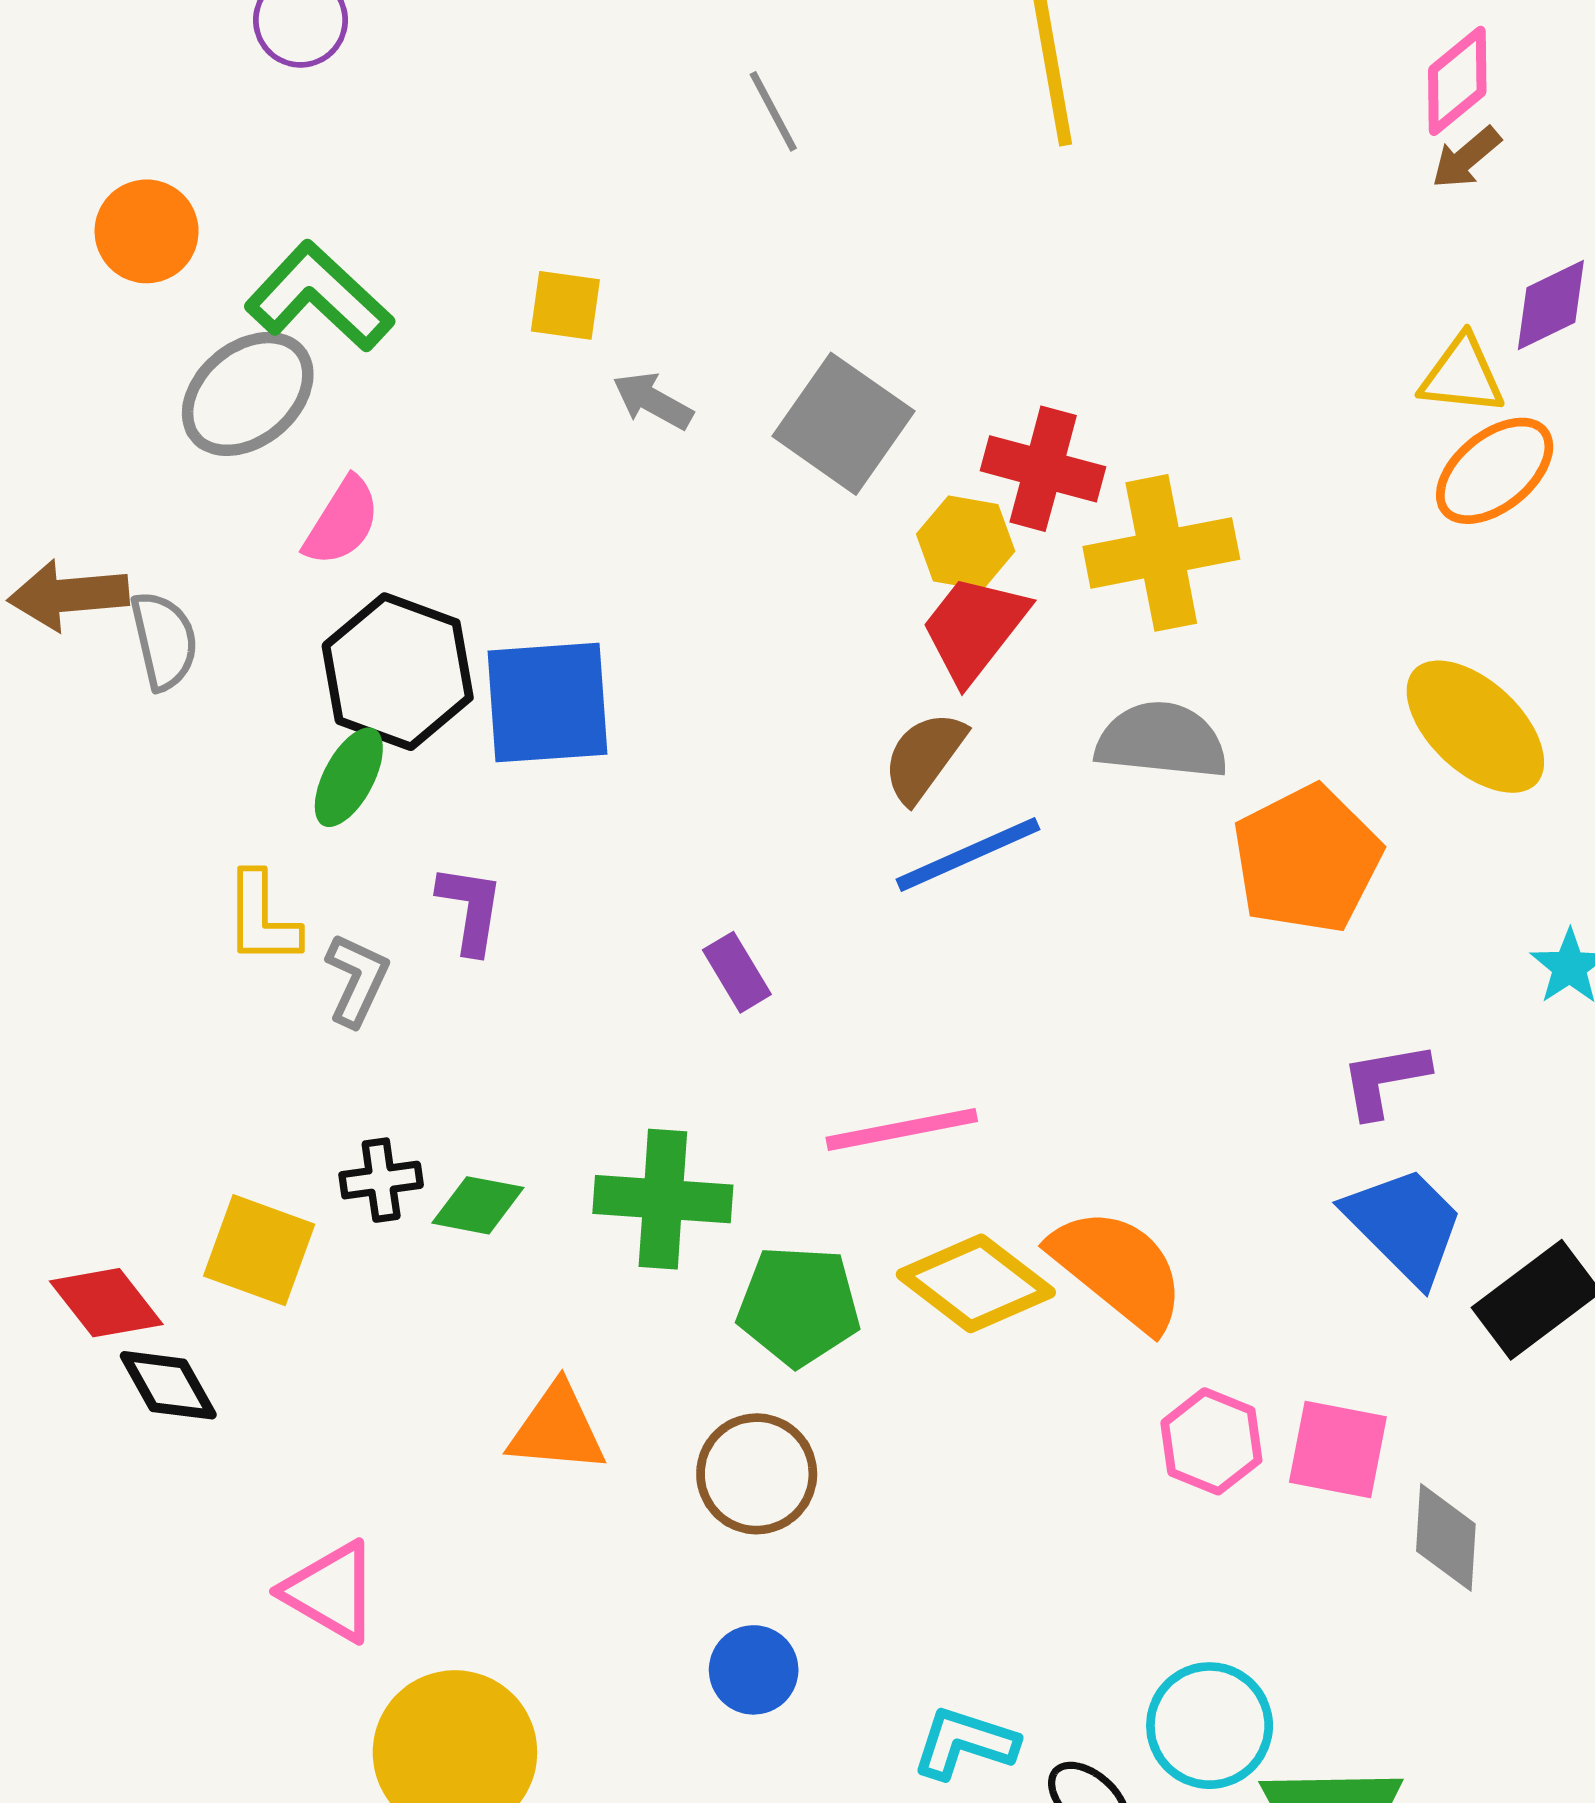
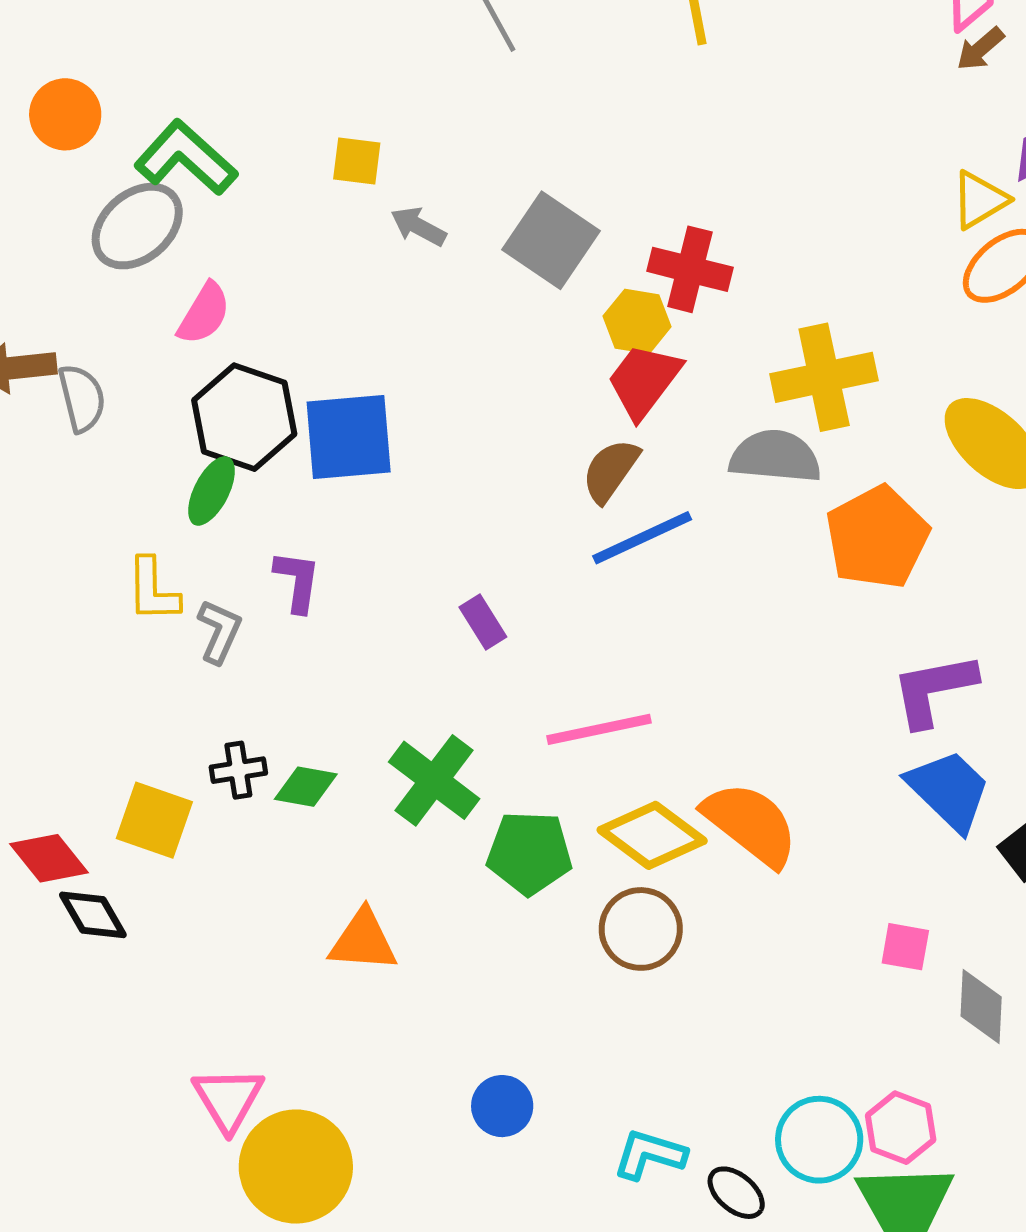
yellow triangle: (1462, 375) -> (980, 200), turned -36
yellow cross: (1161, 553) -> (824, 377), moved
purple L-shape: (1385, 1080) -> (934, 690), size x1.4
green cross: (663, 1199) -> (434, 780), turned 34
pink hexagon: (1211, 1441) -> (901, 1128), moved
pink square: (1338, 1449) -> (905, 947), size x0.7
brown circle: (757, 1474) -> (641, 929), moved
pink triangle: (331, 1591) -> (228, 1099), moved, turned 30

